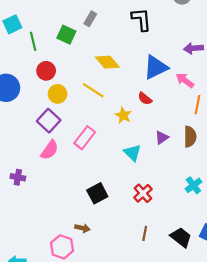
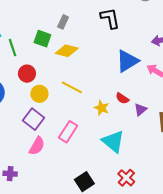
yellow diamond: (107, 62) -> (67, 51), moved, turned -30
red semicircle: (145, 99) -> (122, 98), moved
purple triangle: (162, 138) -> (140, 110), moved
cyan triangle: (132, 153) -> (113, 141), size x1.4

